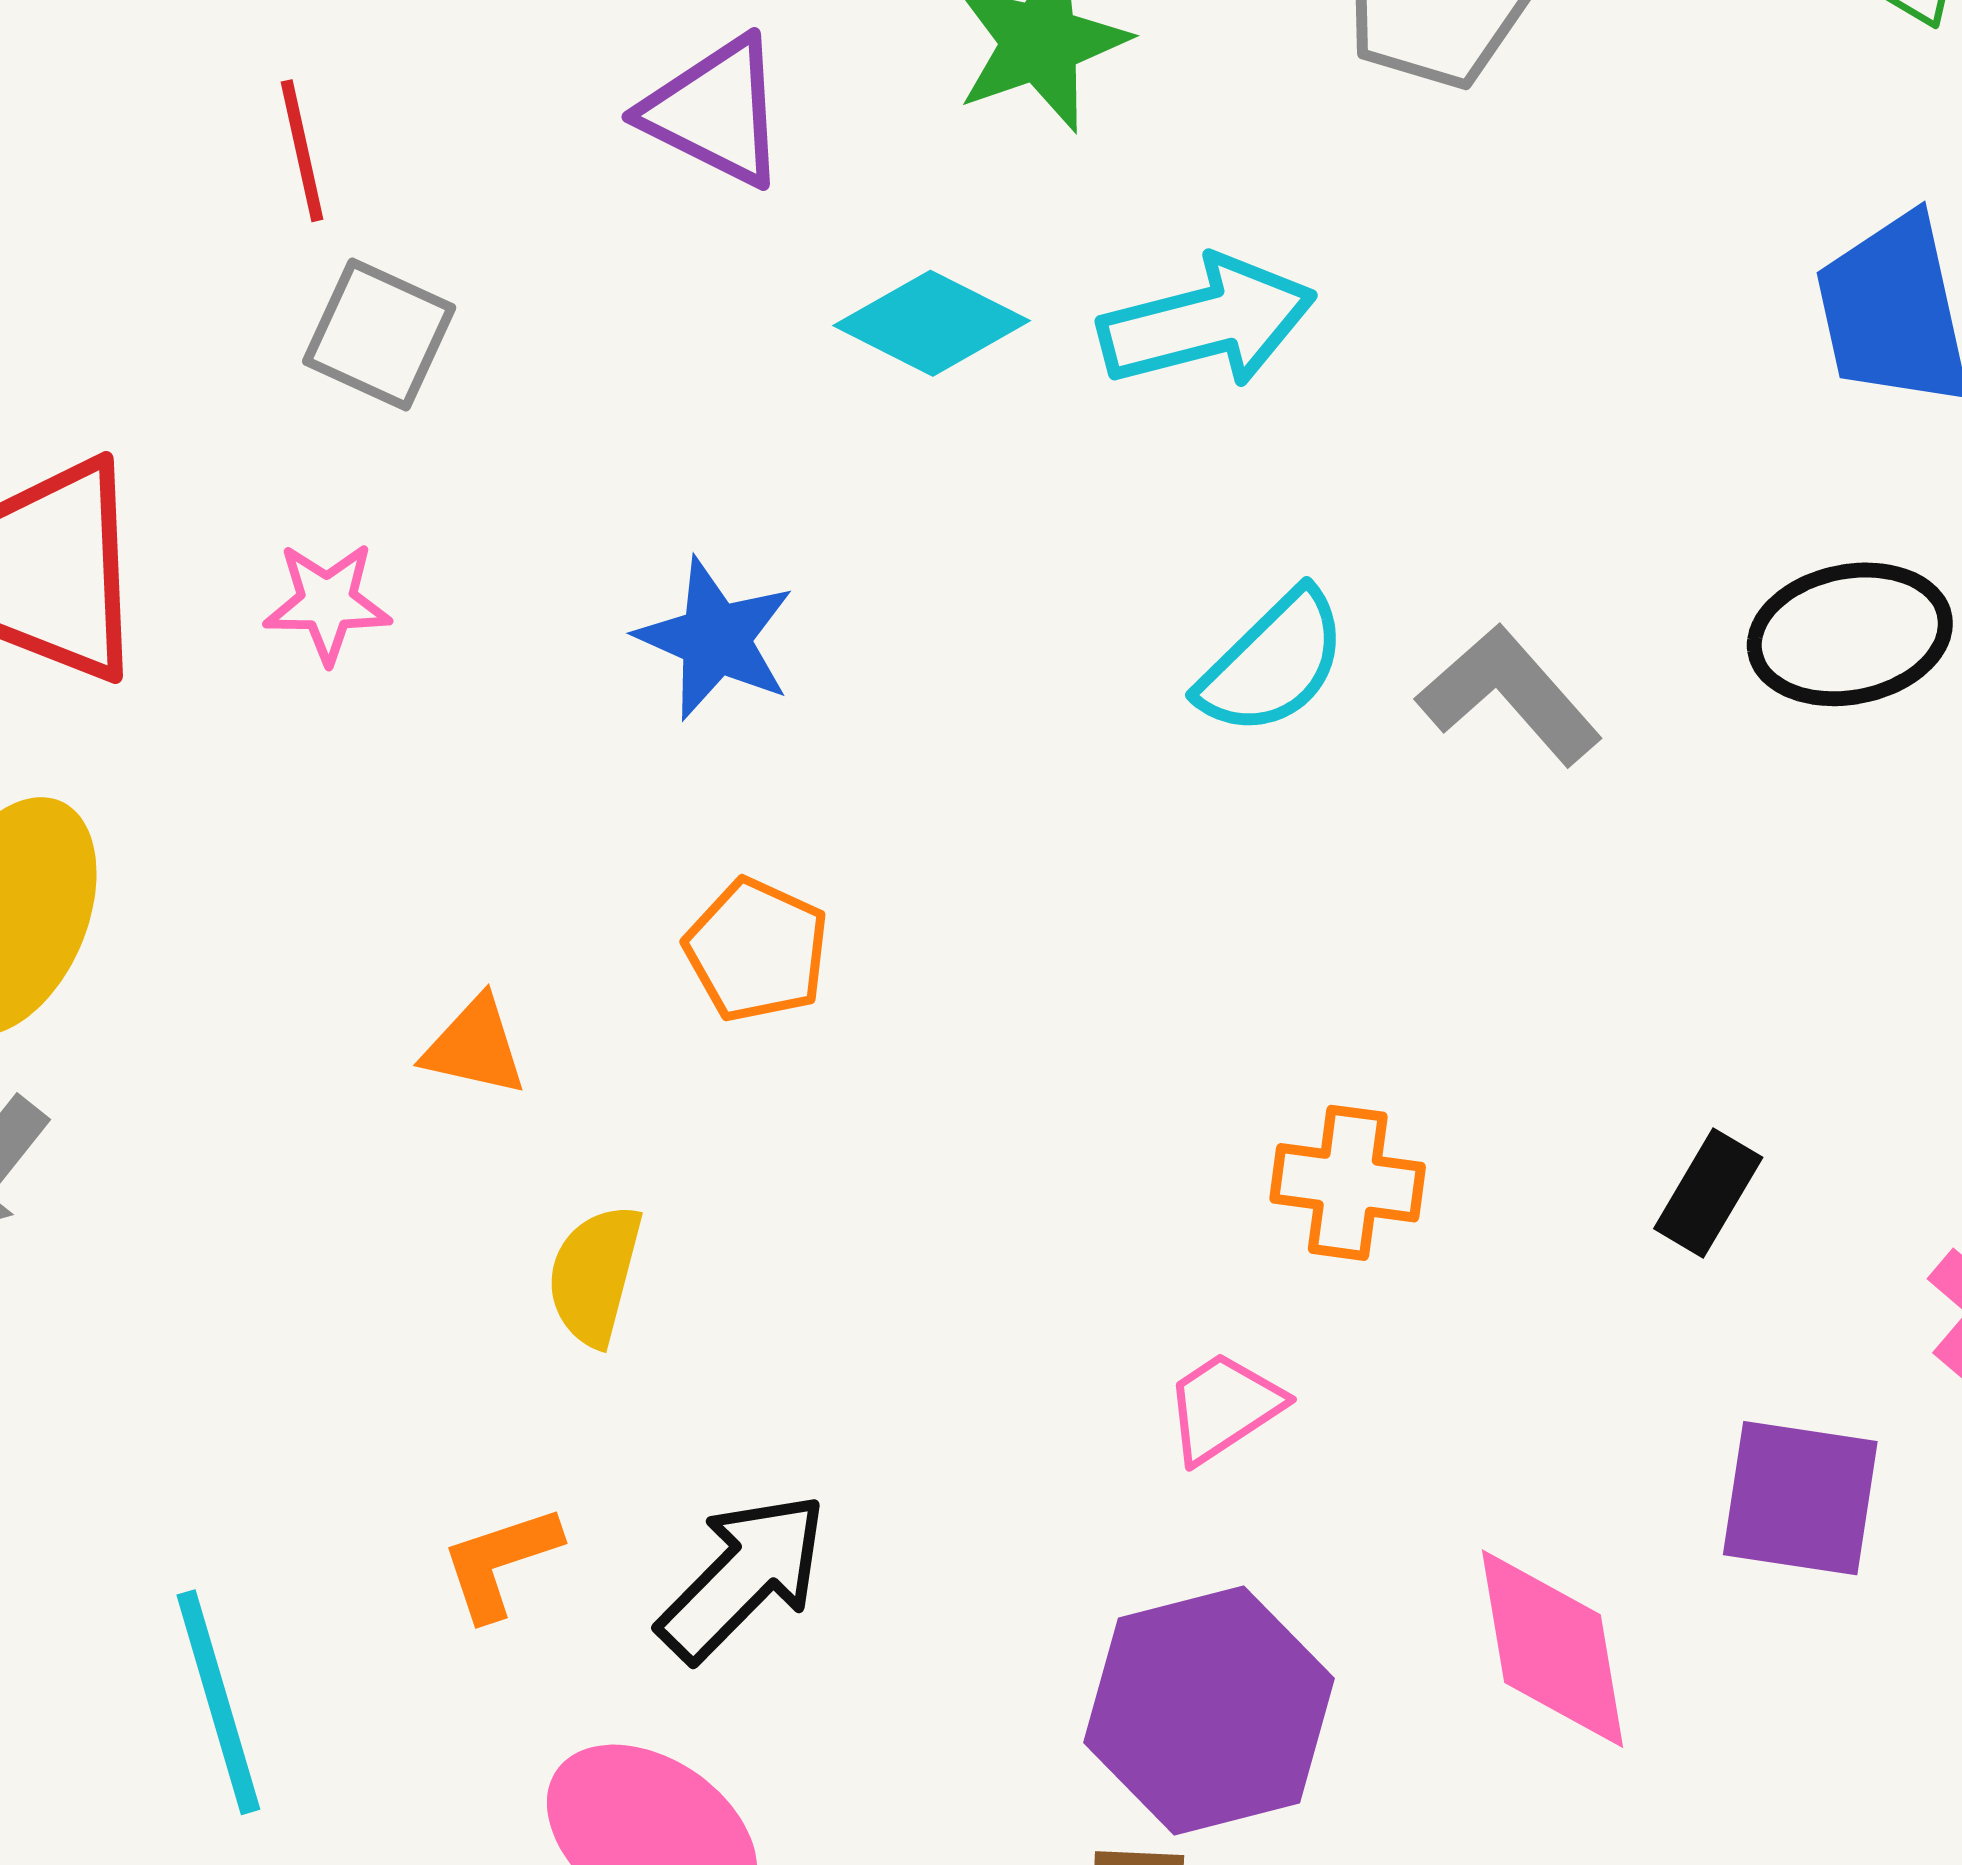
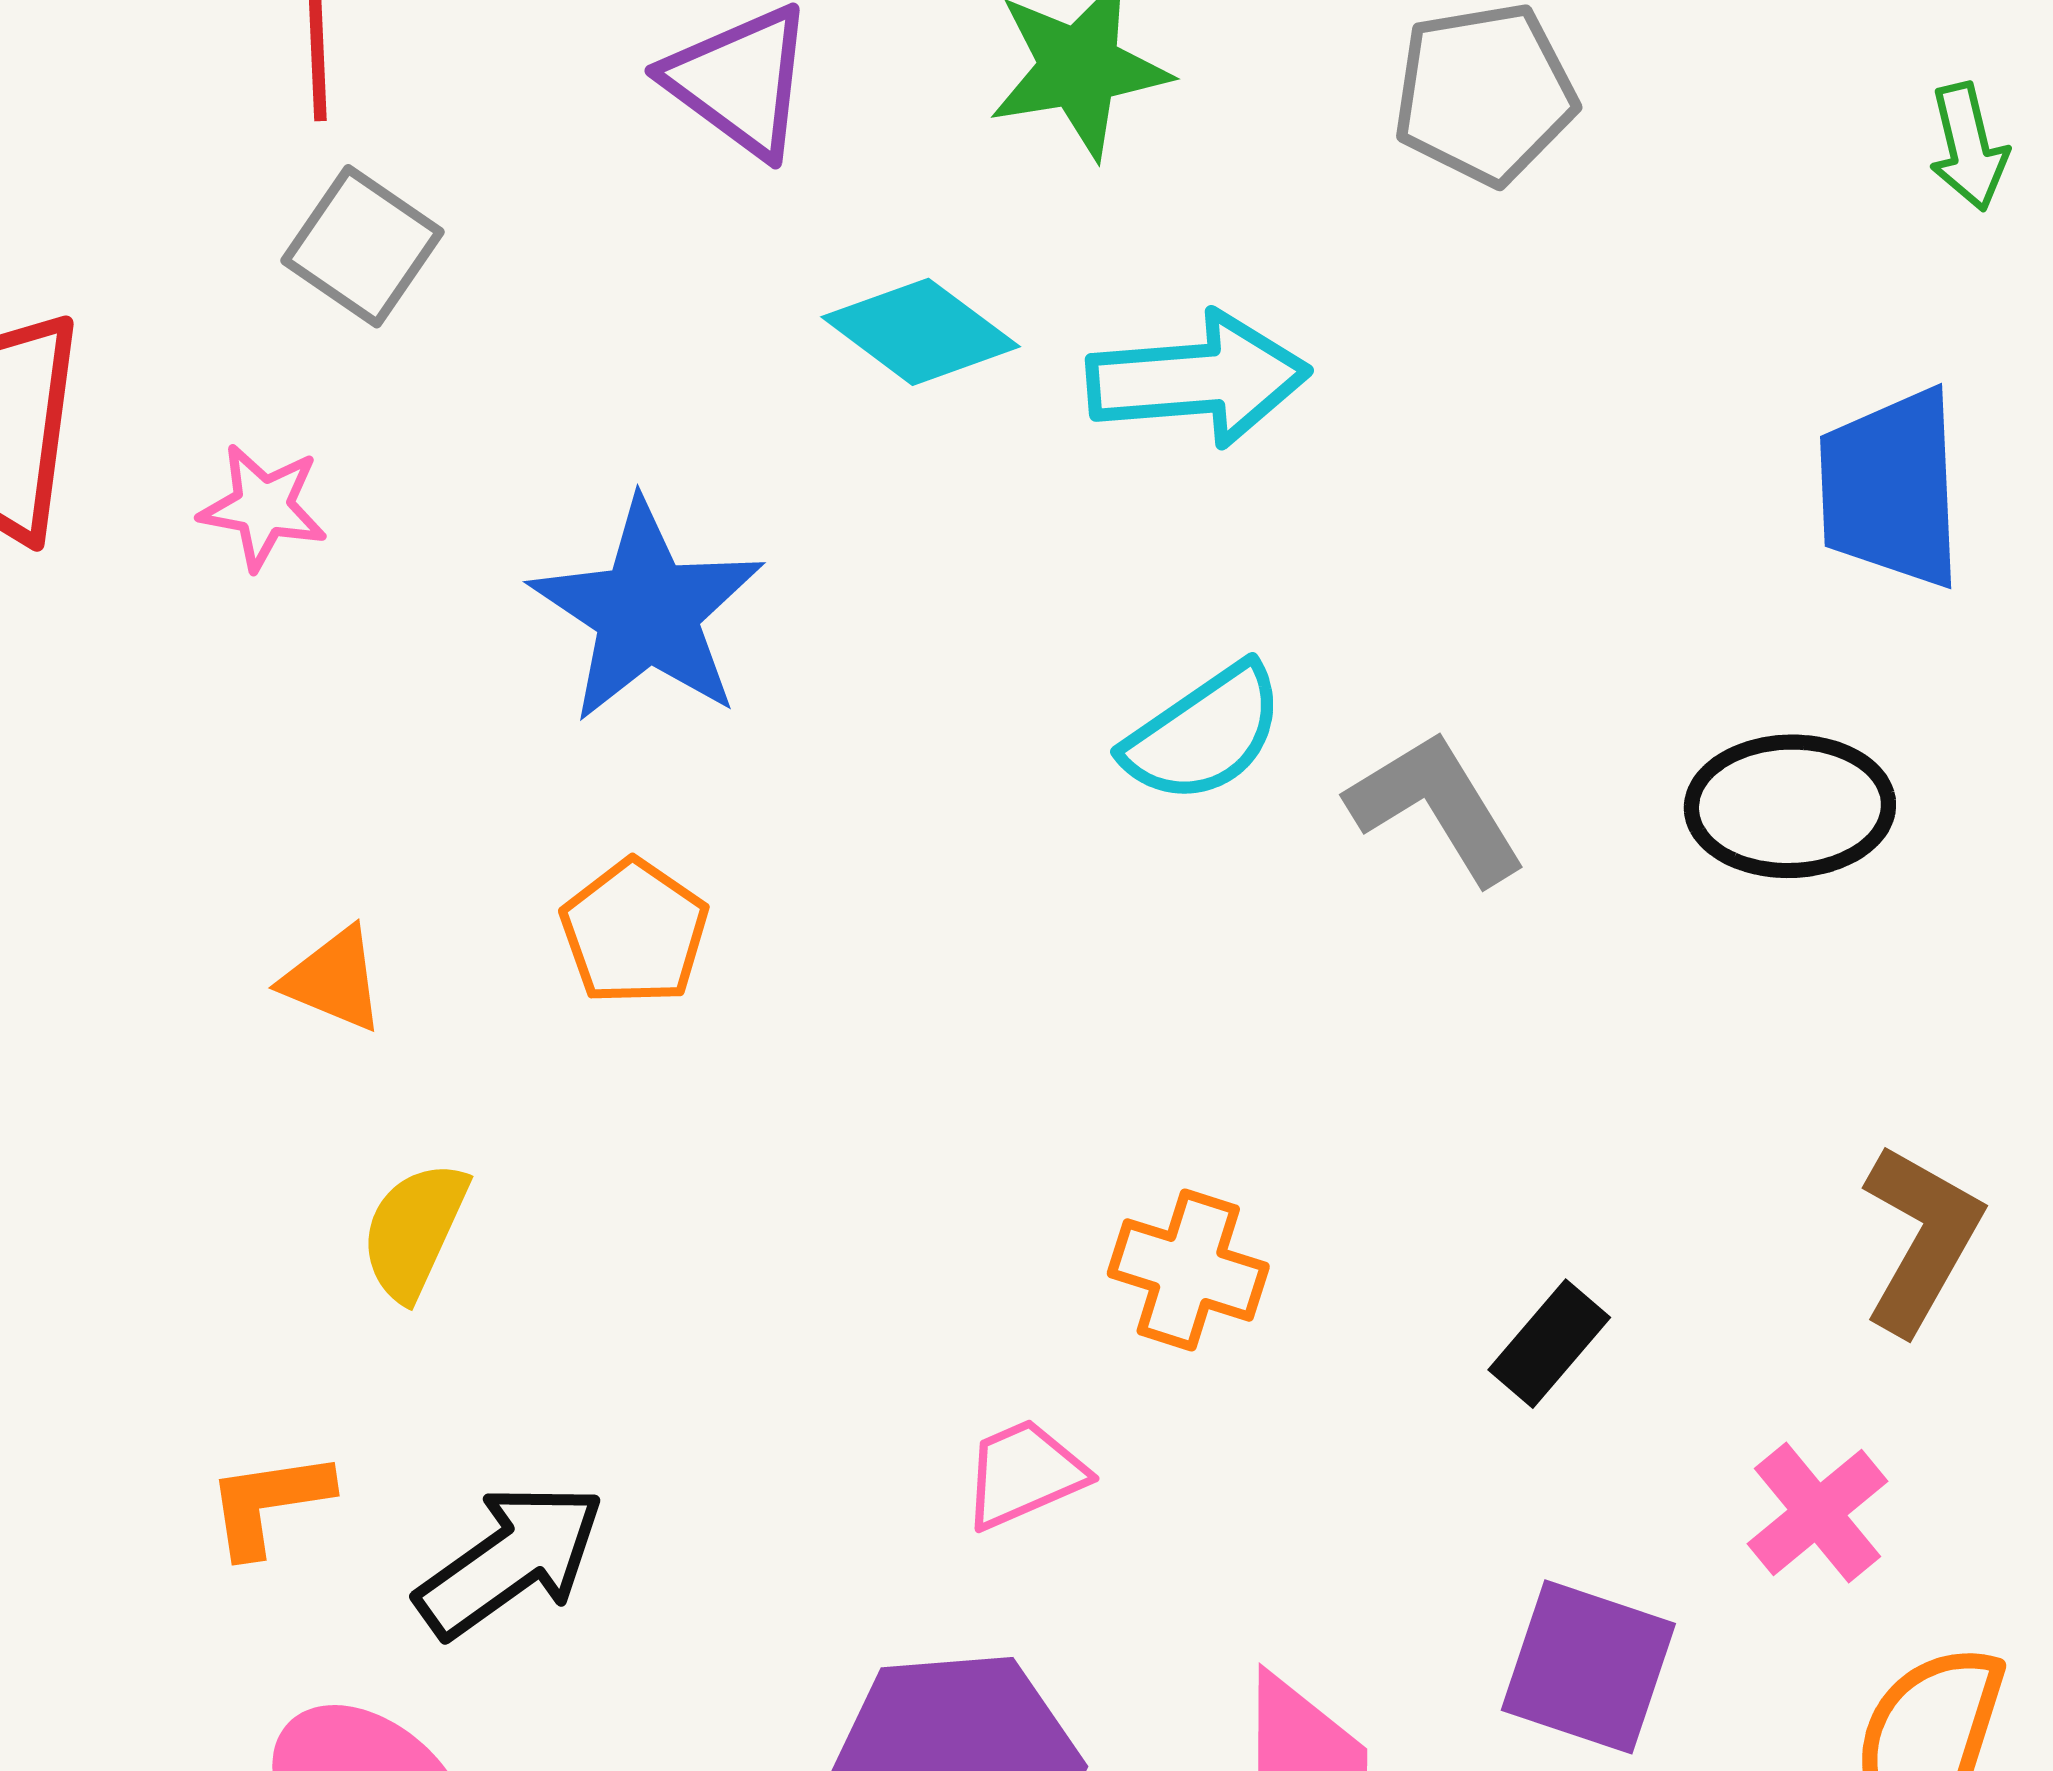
blue star: (715, 639) -> (647, 611), size x1.4

